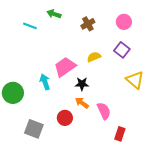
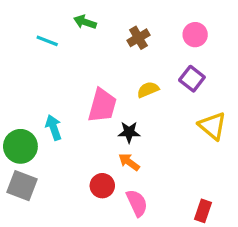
pink trapezoid: (65, 67) -> (102, 105), turned 140
cyan arrow: (45, 82) -> (54, 127), moved
pink semicircle: (104, 111) -> (137, 203), moved
gray square: (34, 129) -> (22, 186), moved
red rectangle: (120, 134) -> (203, 211), moved

